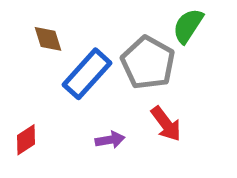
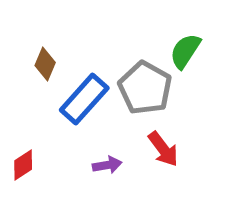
brown diamond: (48, 39) -> (45, 64), turned 40

